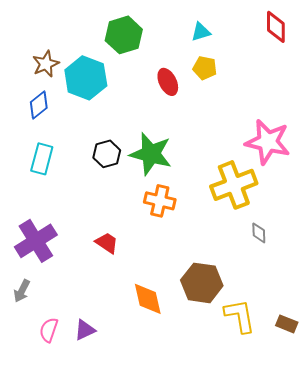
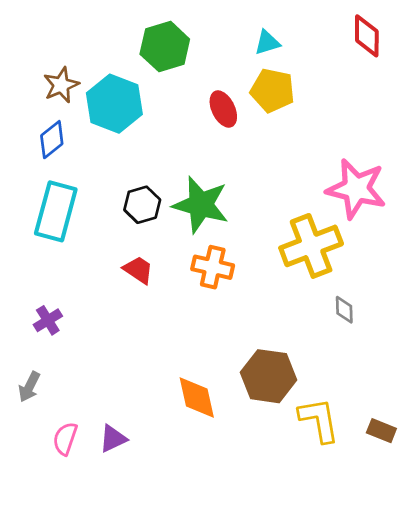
yellow pentagon: (205, 68) -> (272, 90), size x1.4
cyan rectangle: (42, 159) -> (56, 211), size x1.4
purple cross: (36, 241) -> (48, 320), size x0.5
red trapezoid: (107, 243) -> (138, 270), moved

